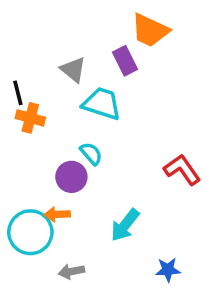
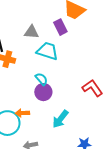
gray triangle: (73, 70) -> (31, 32), turned -35
purple circle: (71, 177) -> (43, 92), moved

